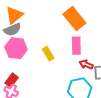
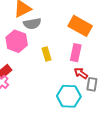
orange rectangle: (74, 19) -> (80, 26), turned -35
gray semicircle: (12, 30) -> (32, 24), moved

